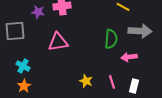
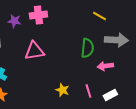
white rectangle: (134, 86) -> (110, 95), turned 48

